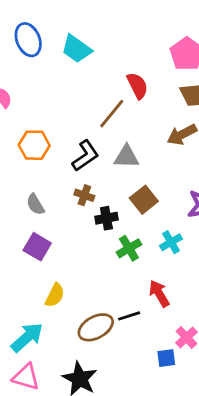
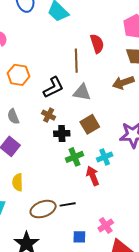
brown line: (112, 114) -> (76, 61), turned -50
red arrow: (159, 293) -> (93, 176), moved
yellow semicircle: (55, 295) -> (18, 182), turned 144
blue square: (166, 358) -> (79, 237), moved

